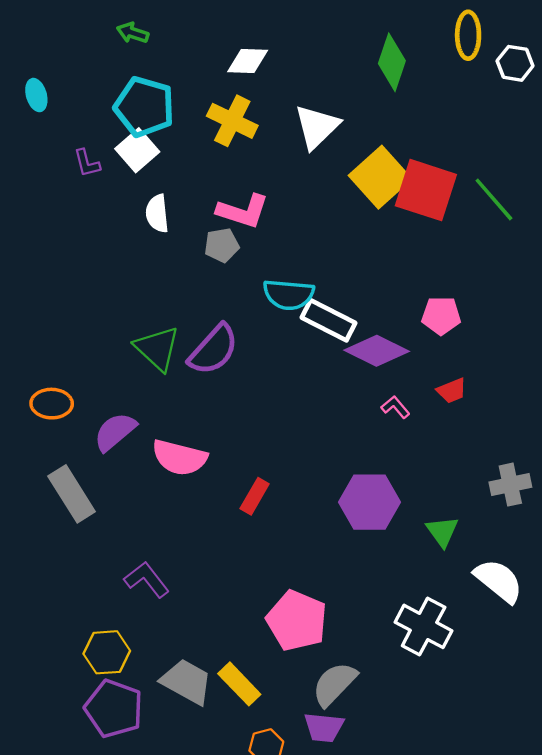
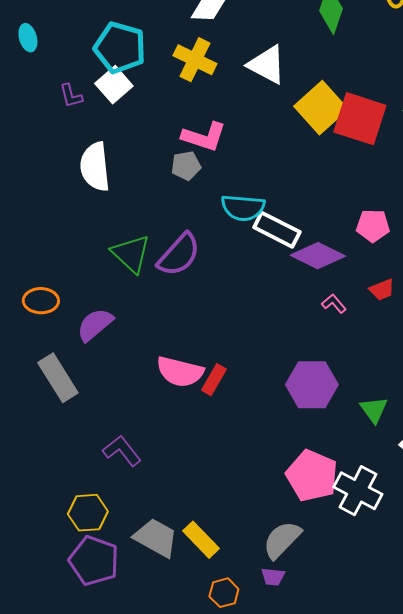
white triangle: (317, 127) -> (267, 65), turned -48
white semicircle: (157, 214) -> (95, 167), moved, size x1.5
pink semicircle: (180, 458) -> (180, 372), moved
pink pentagon: (297, 621) -> (312, 476), moved
purple trapezoid: (324, 727) -> (273, 577), size x0.7

